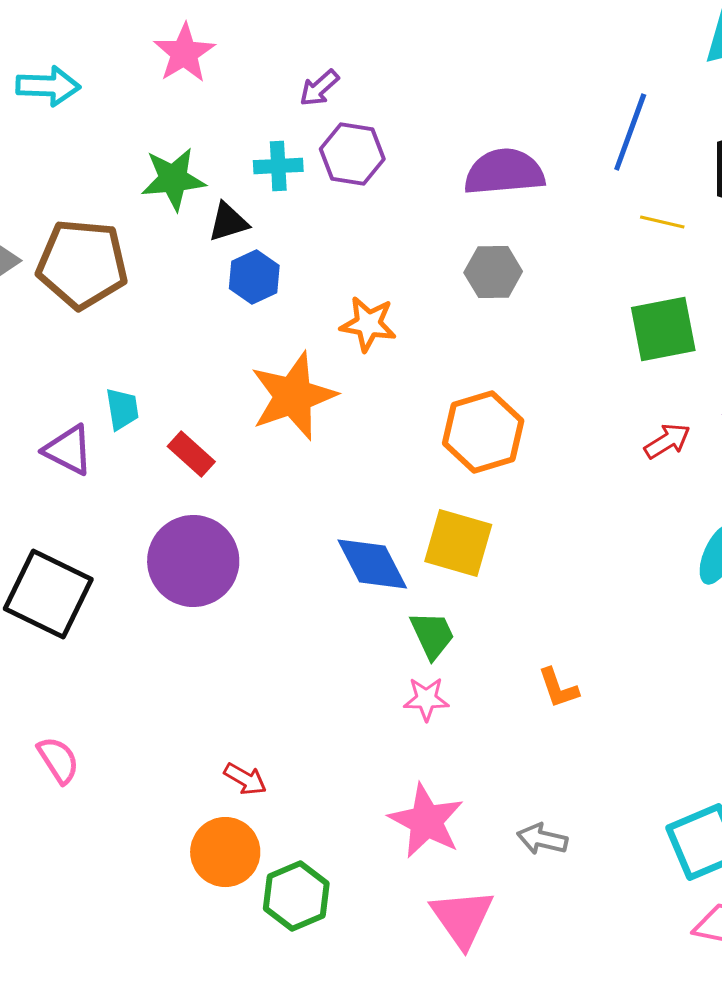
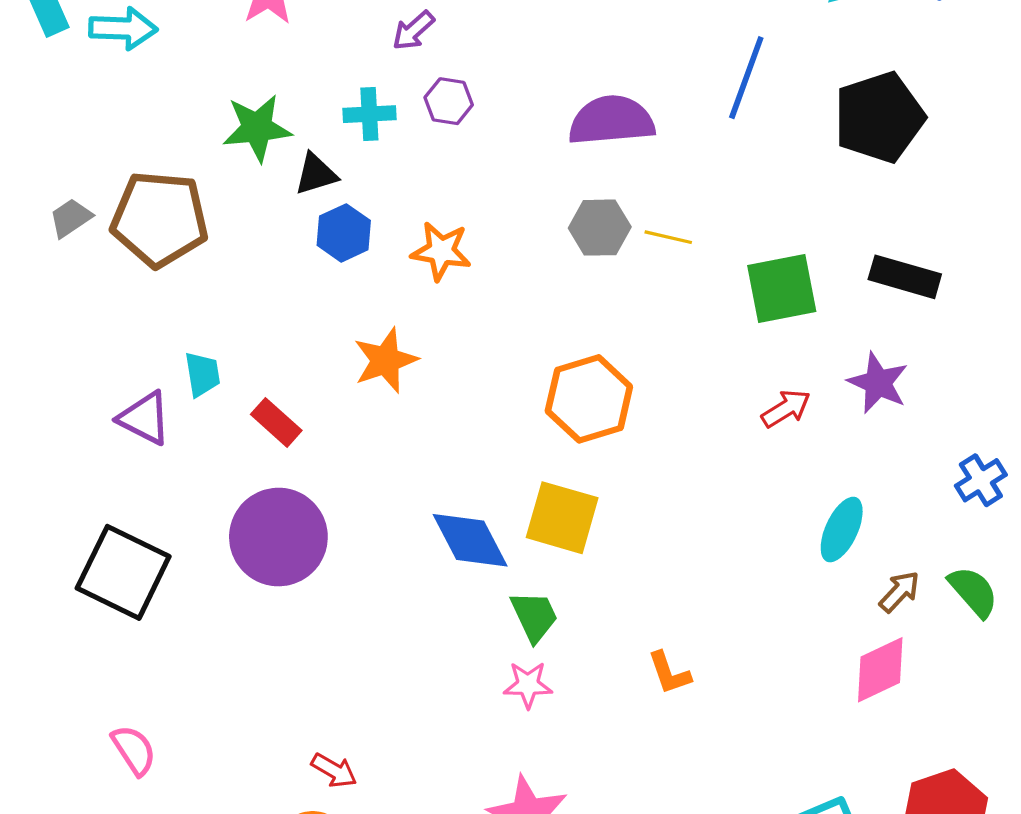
purple hexagon: (352, 154) -> (449, 101), size x0.7
yellow line: (662, 222) -> (668, 237), moved
orange star: (368, 324) -> (441, 251), moved
orange star: (293, 396) -> (385, 360), size x0.7

